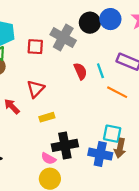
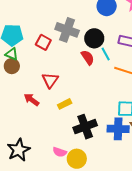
black circle: (90, 23) -> (94, 38), moved
red square: (35, 47) -> (43, 42), turned 35
pink semicircle: (48, 159) -> (60, 152), moved

